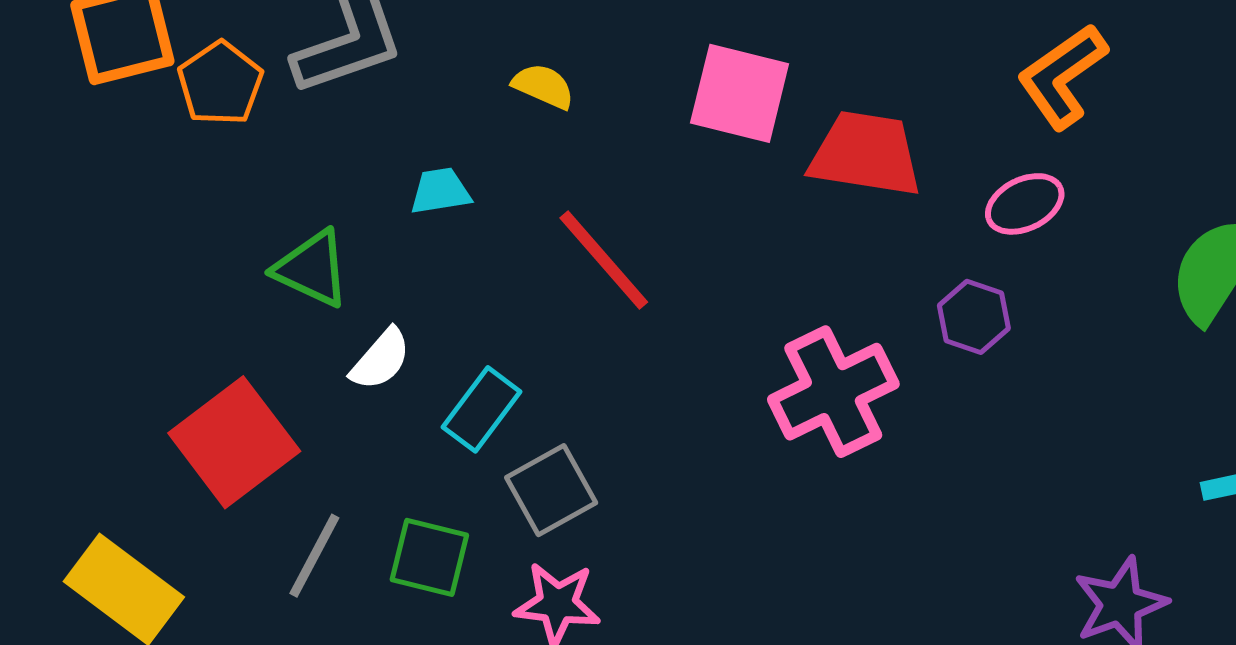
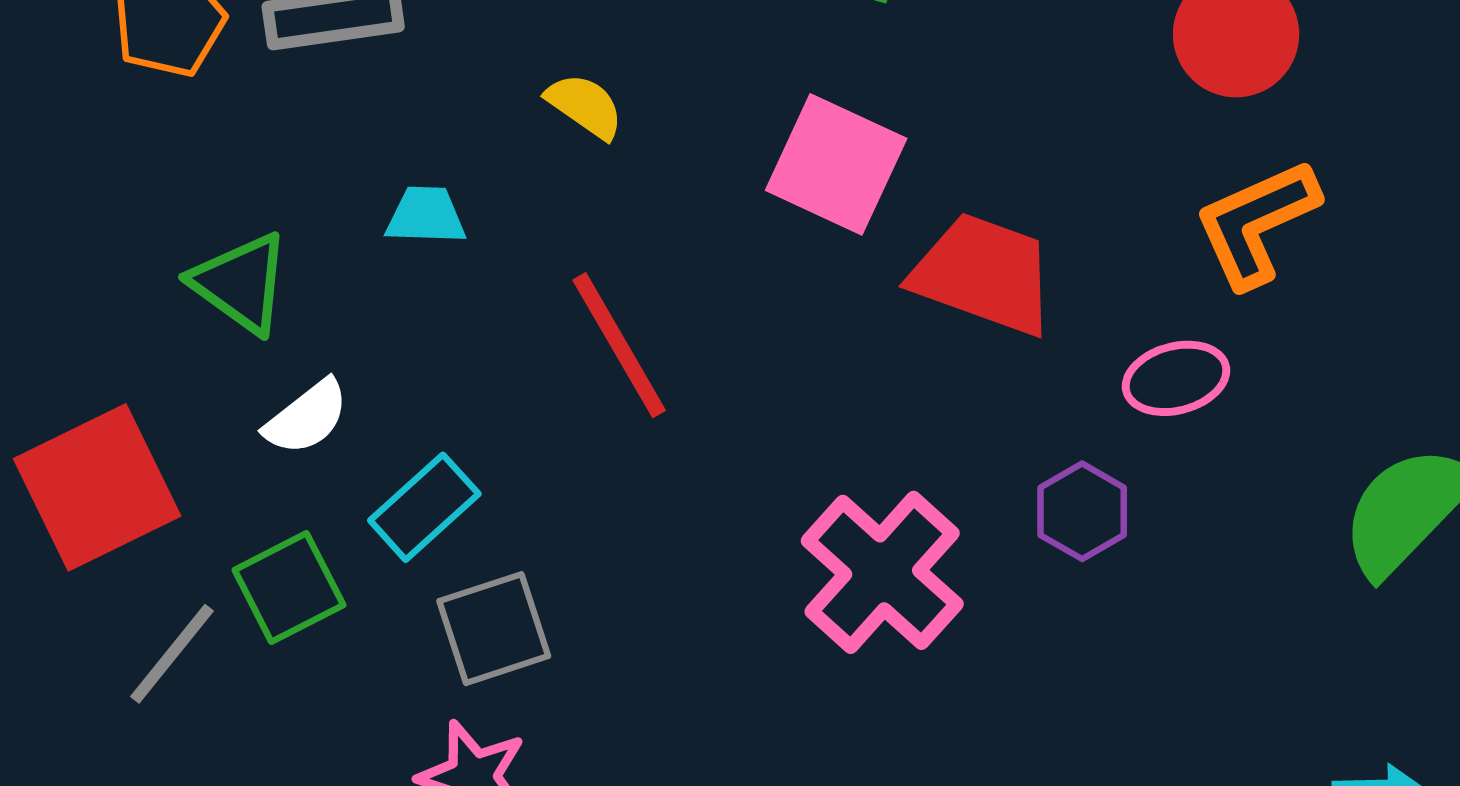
pink cross: (833, 392) -> (882, 572), turned -33
green square: (429, 557) -> (289, 588), moved, turned 38

